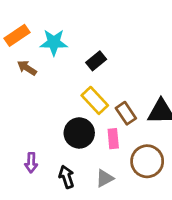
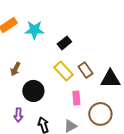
brown arrow: (27, 68) -> (15, 69), moved, turned -96
brown rectangle: (126, 113) -> (85, 70), moved
black circle: (79, 133) -> (33, 91), moved

